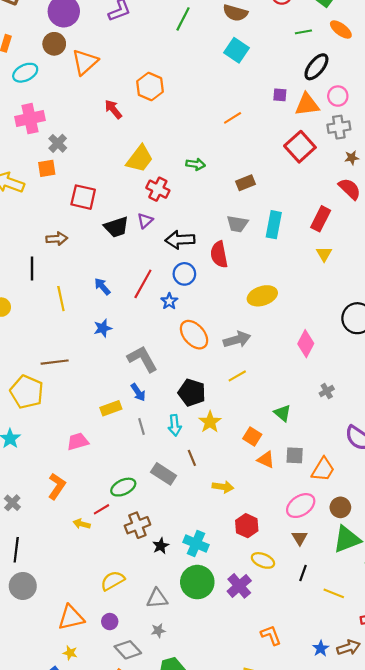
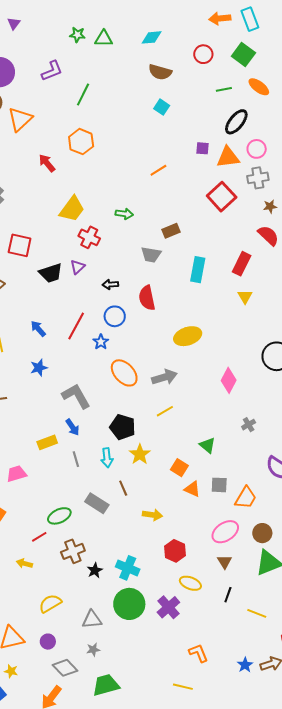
green line: (183, 19) -> (83, 94), moved
cyan square: (237, 50) -> (162, 107), size x0.7
gray trapezoid: (237, 224) -> (151, 255), moved
black arrow: (180, 240) -> (110, 284), size x0.6
yellow arrow: (82, 524) -> (24, 563), moved

